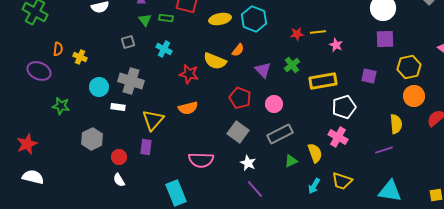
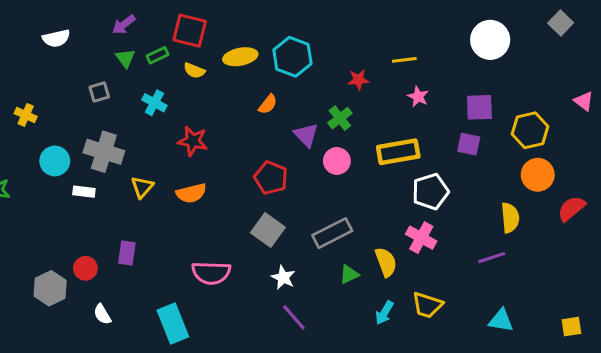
green rectangle: (166, 18) -> (157, 55), turned -32
yellow line: (318, 32) -> (404, 60), moved
purple square: (385, 39) -> (479, 107), moved
yellow semicircle: (215, 61) -> (194, 71), moved, size x0.6
green cross: (292, 65) -> (340, 118), moved
pink circle: (274, 104) -> (337, 161), moved
yellow triangle: (153, 120) -> (142, 187), moved, size x0.7
gray hexagon: (92, 139) -> (50, 288), moved
white semicircle: (119, 180) -> (102, 314), moved
cyan triangle: (390, 191) -> (501, 320), size x0.7

